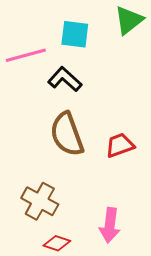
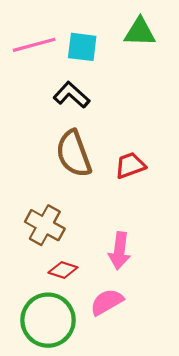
green triangle: (129, 20) -> (140, 32), turned 40
pink line: (26, 55) -> (34, 45), moved

